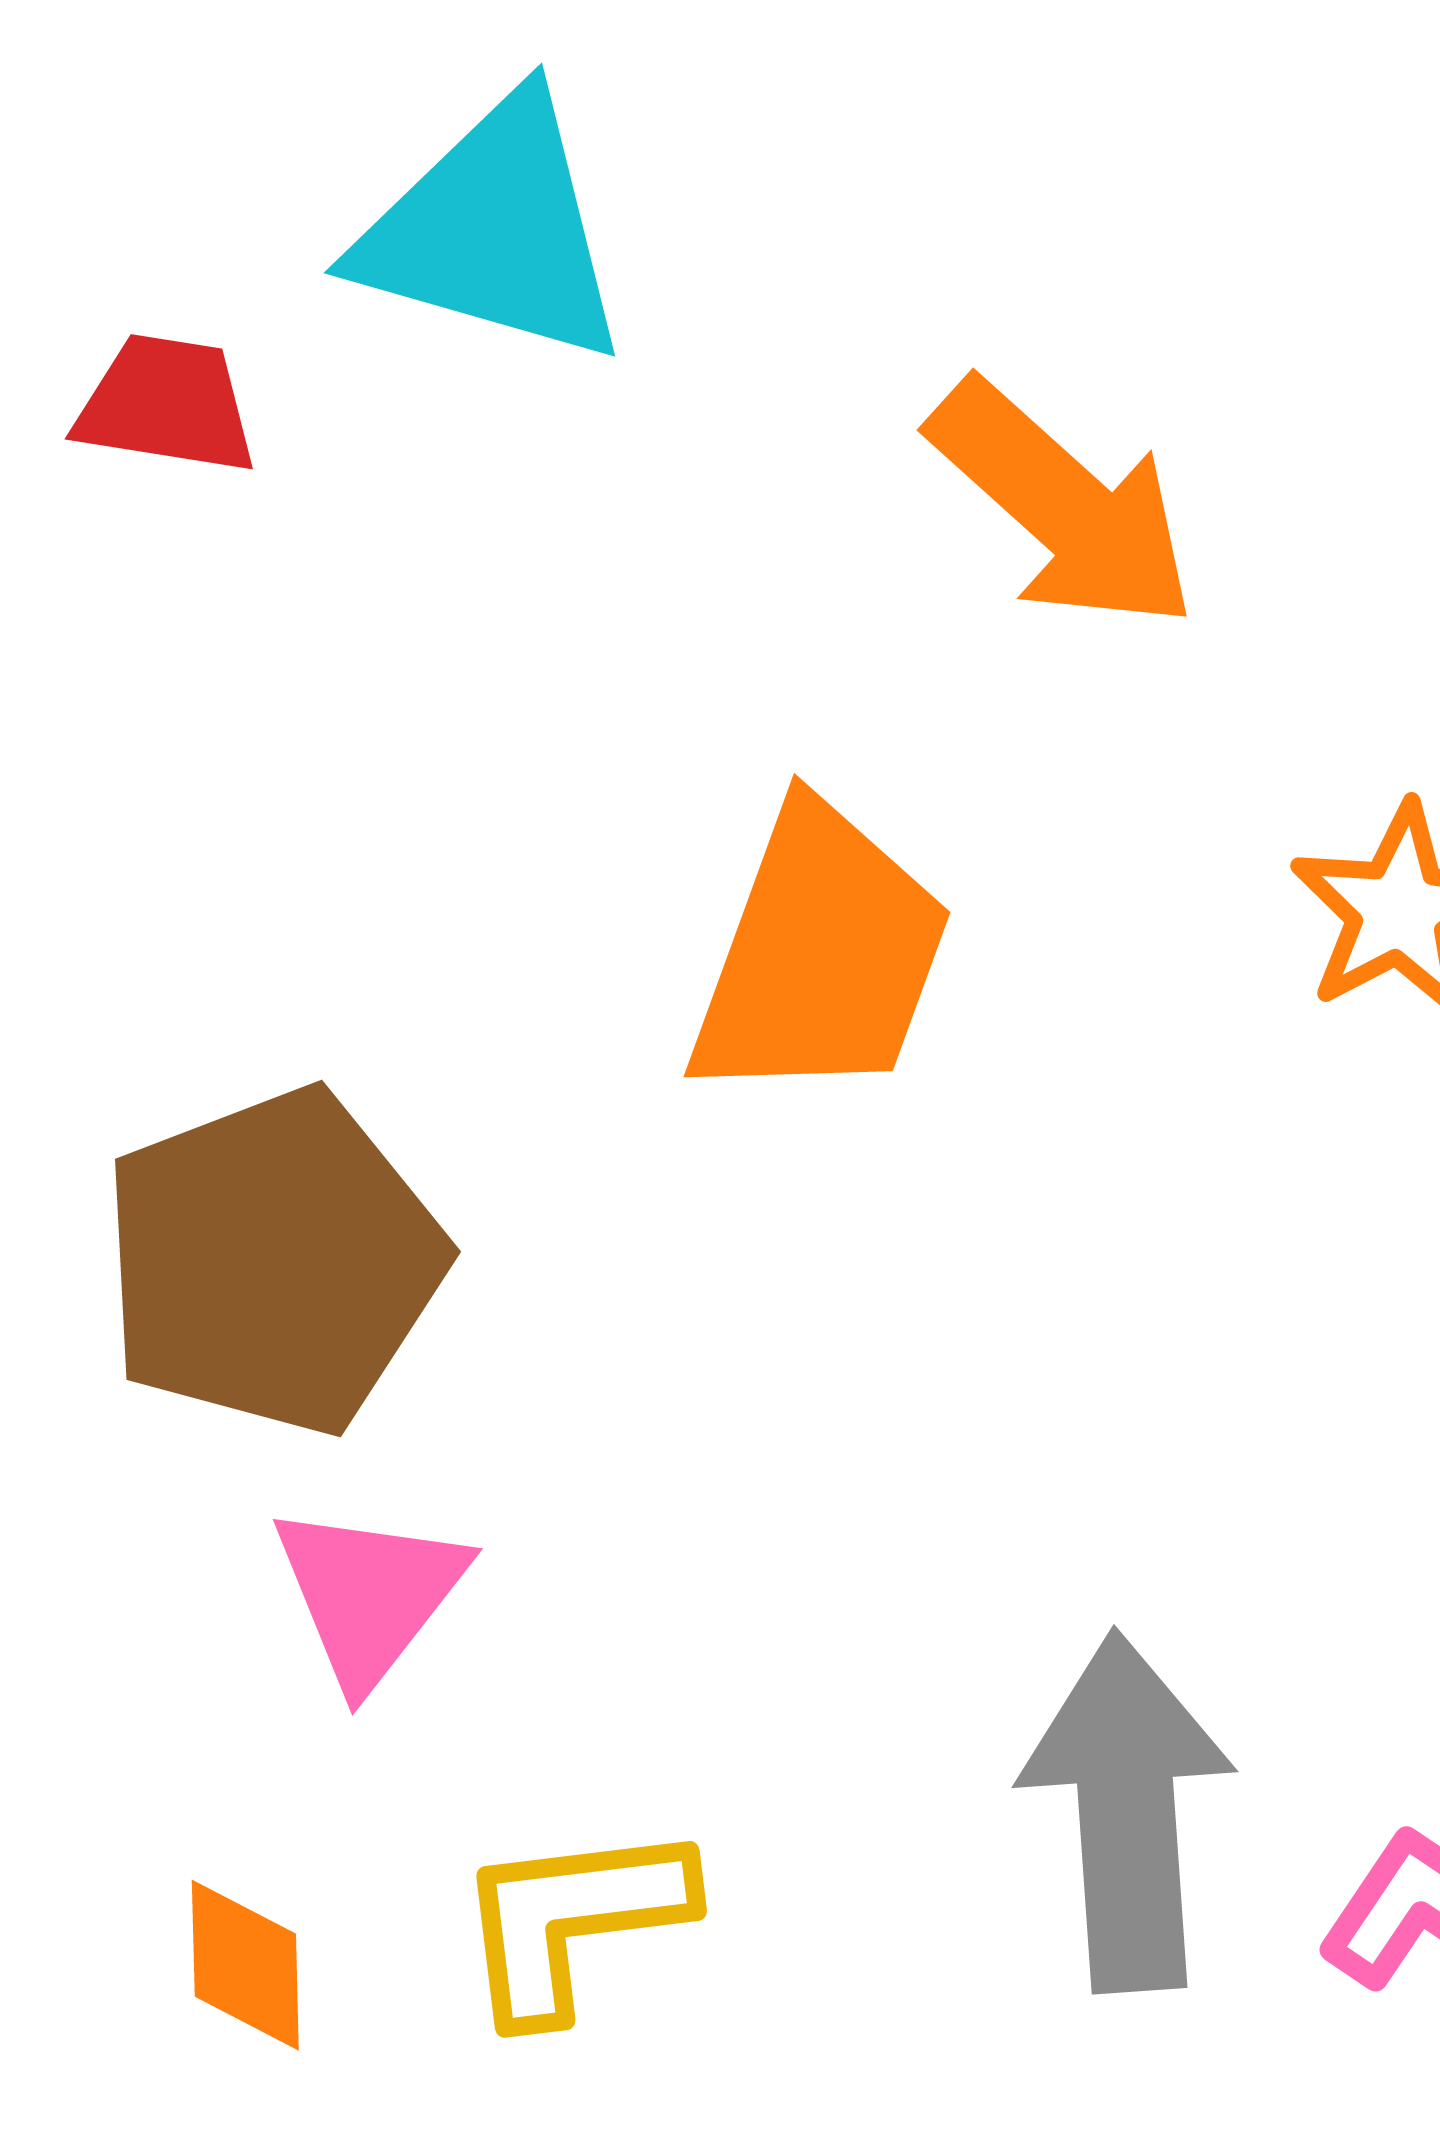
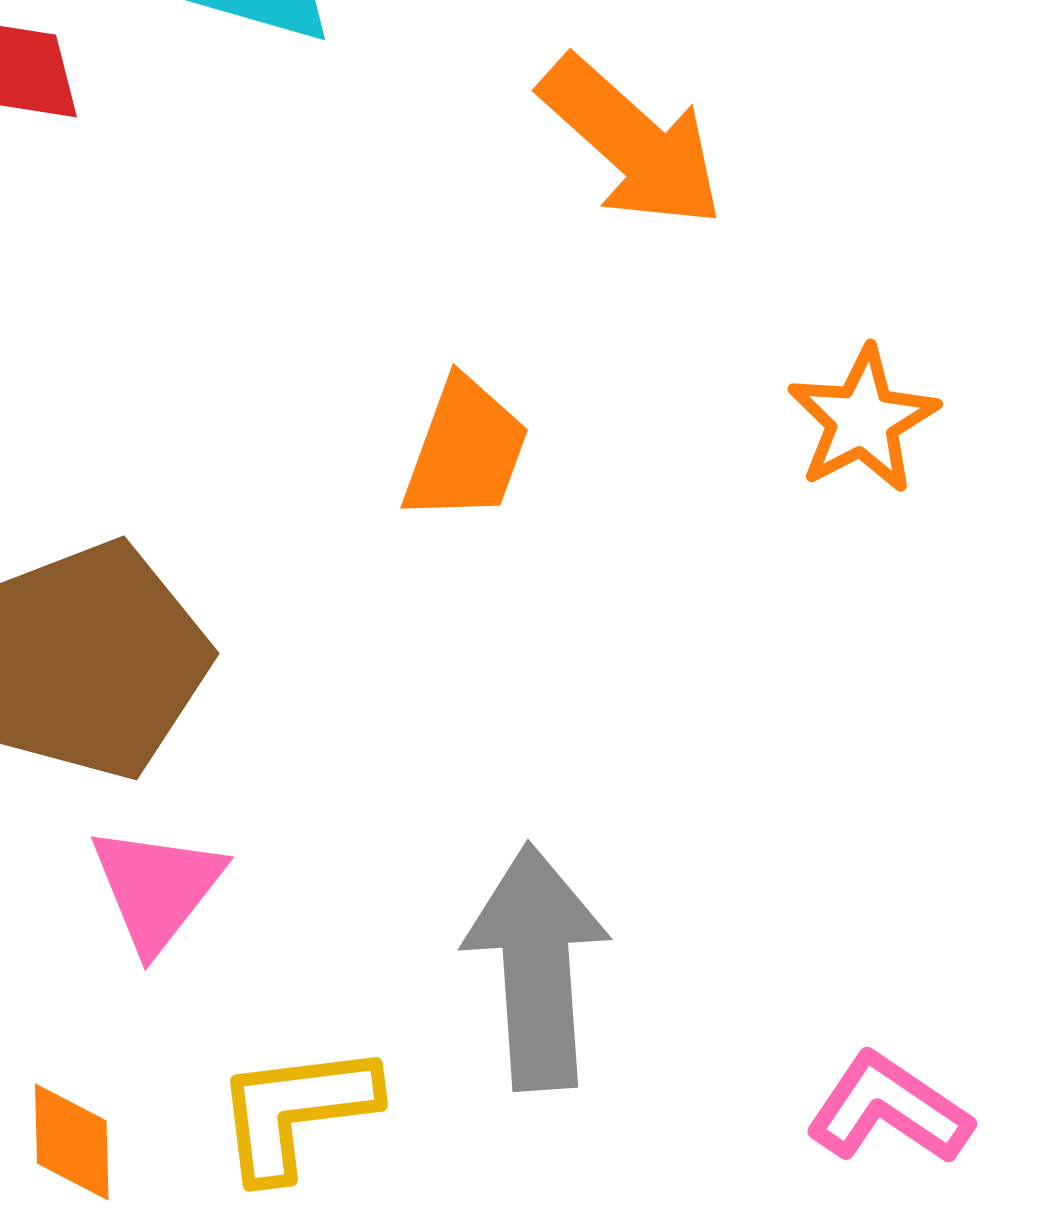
orange trapezoid: (821, 955) -> (466, 450), size x0.7
gray arrow: (1127, 1812) -> (537, 967), moved

